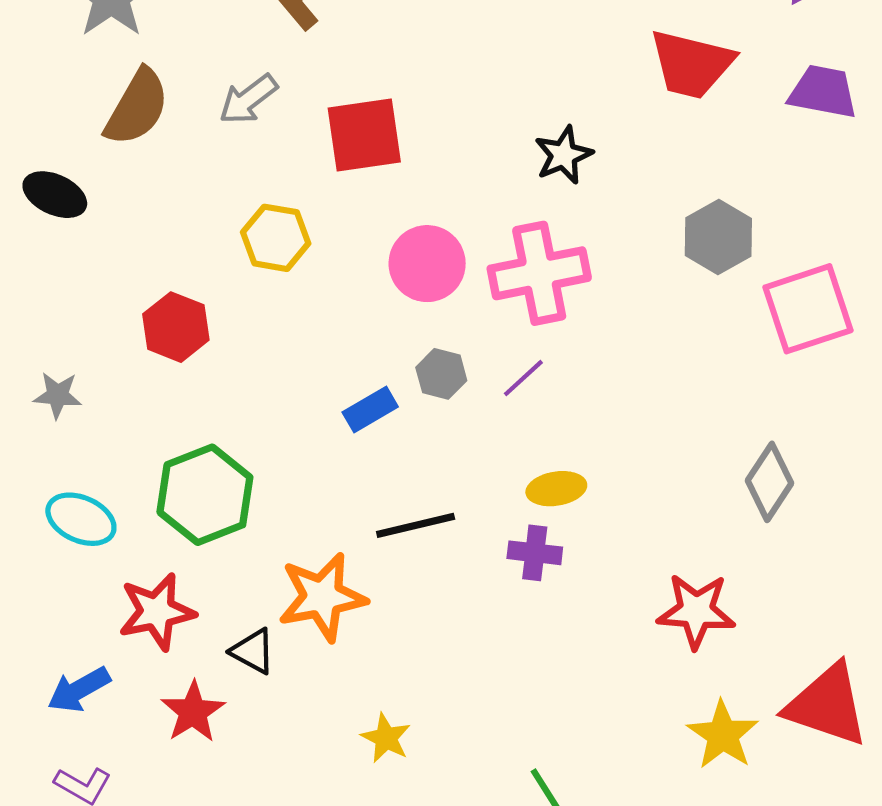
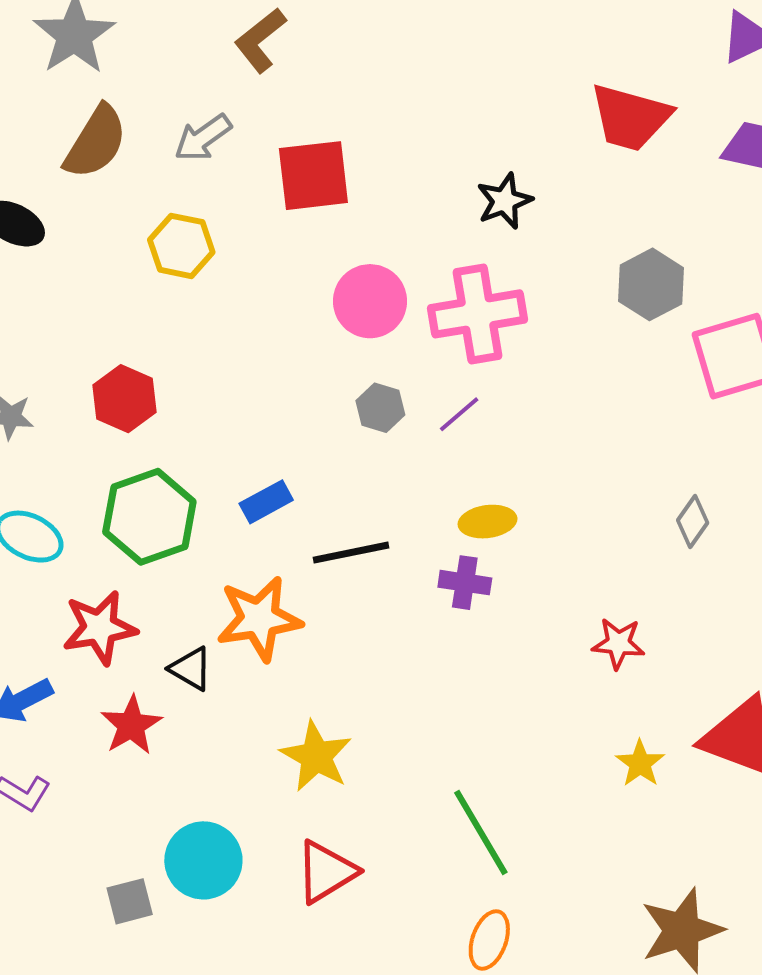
yellow hexagon: (276, 238) -> (181, 246), moved
red hexagon: (176, 327) -> (125, 399), moved
blue rectangle: (370, 409) -> (266, 502), moved
gray diamond: (769, 482) -> (693, 521), size x0.7
red star: (696, 611) -> (618, 643), size x0.7
yellow star: (723, 735) -> (640, 763), size x0.7
yellow star: (386, 738) -> (316, 756), size x1.5

